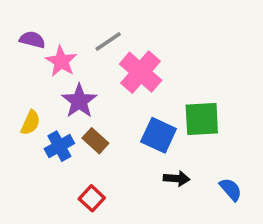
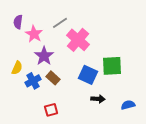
purple semicircle: (32, 40) -> (18, 22), turned -96
blue semicircle: (231, 189) -> (128, 105), turned -64
red square: (92, 198) -> (51, 110), turned 32

